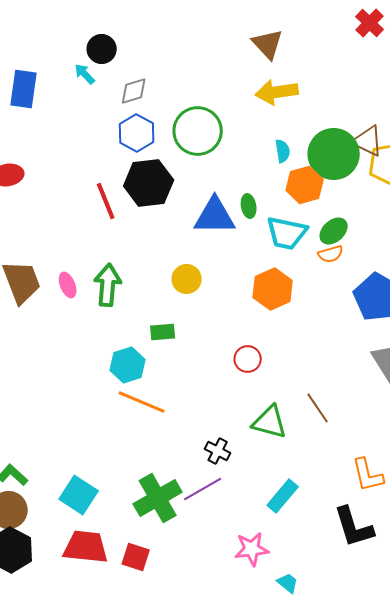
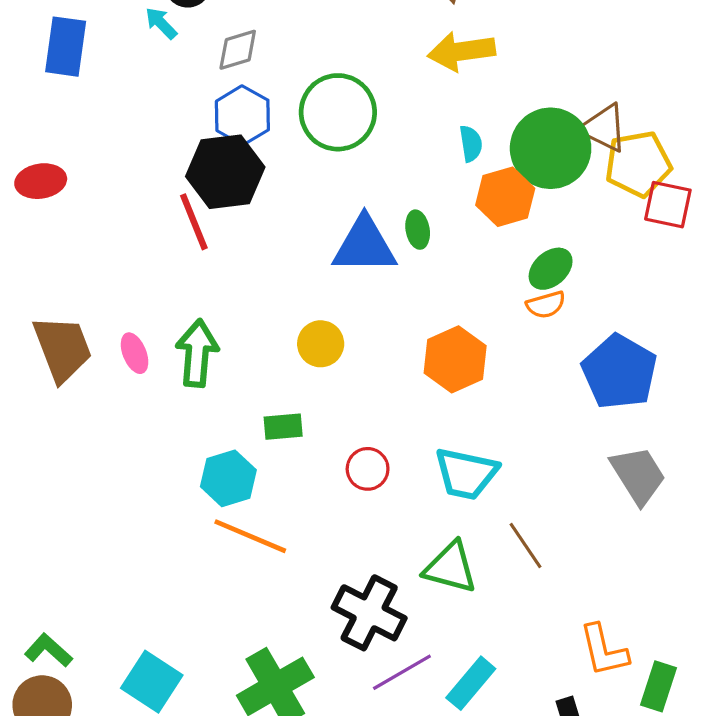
black hexagon: (149, 183) -> (225, 172), moved
cyan trapezoid: (287, 233) -> (466, 474), moved
red circle: (248, 359) -> (368, 469), moved
black cross: (218, 451) -> (369, 613), size x1.8
purple line: (203, 489) -> (402, 672), moved

